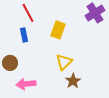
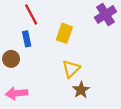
brown circle: (10, 63) -> (11, 59), moved
pink arrow: (26, 84) -> (17, 93), moved

